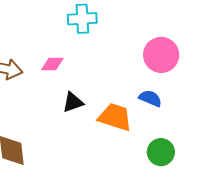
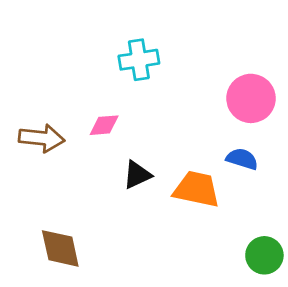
green circle: (161, 152) -> (264, 255), moved

